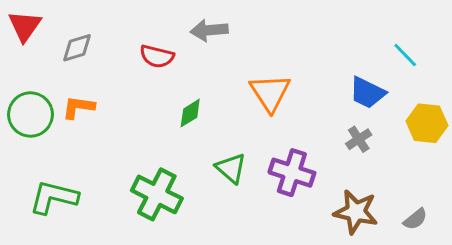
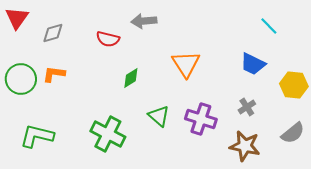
cyan line: (405, 55) -> (269, 26), moved
gray cross: (359, 139) -> (247, 107), moved
gray semicircle: (415, 219) -> (293, 133), moved, size x1.4

